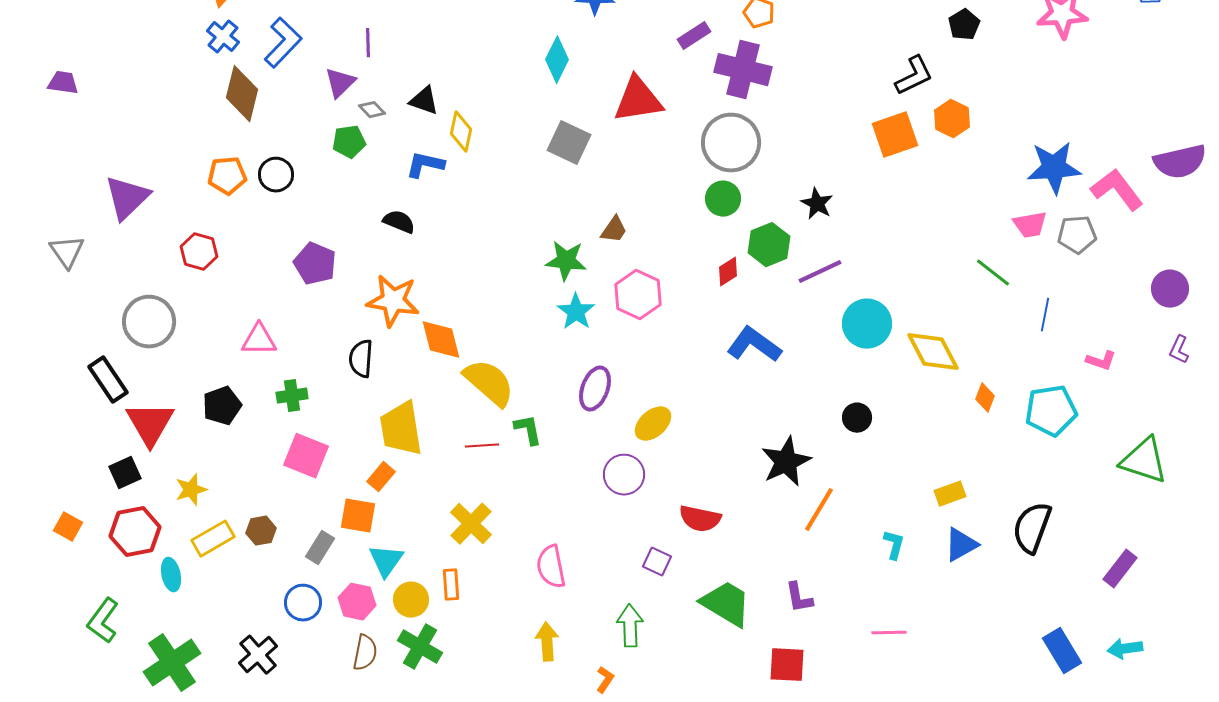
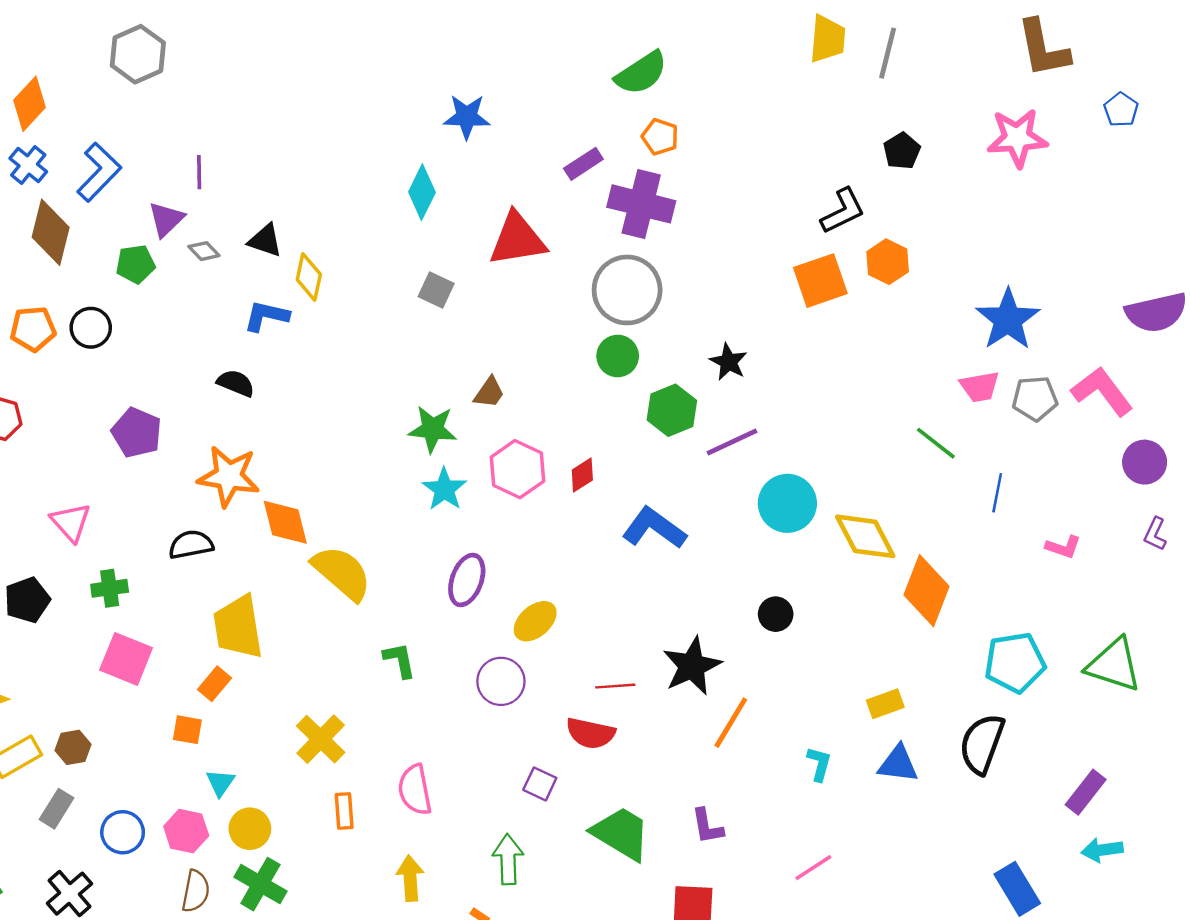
green pentagon: (349, 142) -> (136, 264), moved
gray square: (569, 143) -> (436, 290), size x0.7
blue star: (1054, 168) -> (1008, 319), turned -30
pink L-shape: (1117, 190) -> (1102, 391), moved
red diamond: (728, 272) -> (582, 475), moved
pink triangle: (259, 340) -> (71, 522), turned 48
black semicircle: (361, 359) -> (191, 545), turned 75
orange diamond: (985, 398) -> (926, 591), size x2.0
cyan pentagon: (1051, 411) -> (1015, 662), moved
green L-shape: (528, 430) -> (400, 660), moved
red line: (482, 446) -> (615, 686), moved
orange square: (358, 516) -> (187, 730), size x0.7
blue triangle: (961, 545) -> (898, 764), turned 36
gray rectangle: (320, 548) -> (57, 809), moved
cyan triangle: (386, 561) -> (220, 783), size x0.7
orange rectangle: (451, 585) -> (344, 811), moved
pink line: (889, 633) -> (813, 868), turned -32
cyan arrow: (1125, 649) -> (1102, 850), moved

